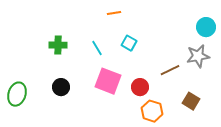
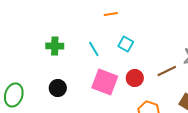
red circle: (140, 87) -> (135, 78), moved

